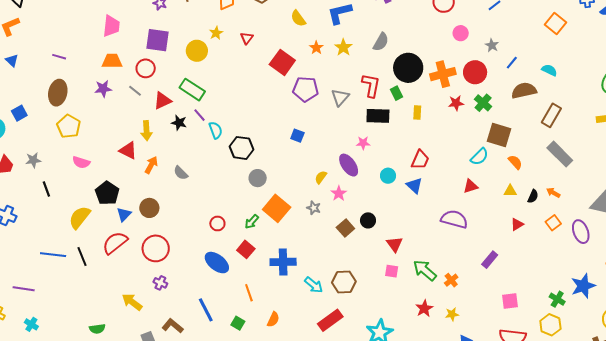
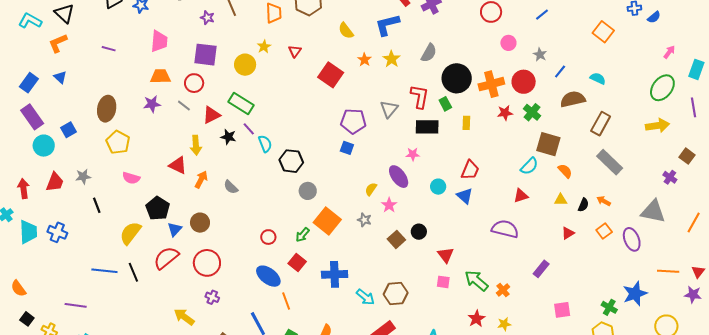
purple line: (59, 57) -> (109, 49), moved
purple pentagon: (306, 89) -> (353, 121), moved
orange line: (249, 293) -> (286, 301), moved

